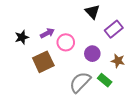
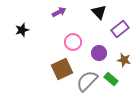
purple arrow: (47, 33) -> (59, 12), moved
black star: (22, 37) -> (22, 30), moved
brown square: (43, 62) -> (62, 69), moved

